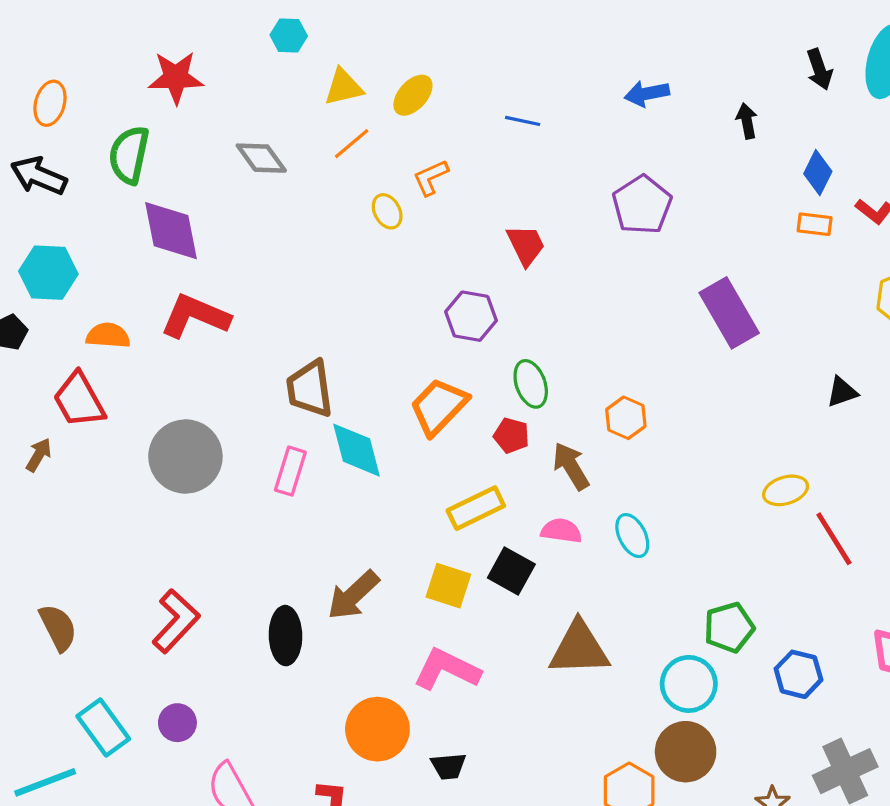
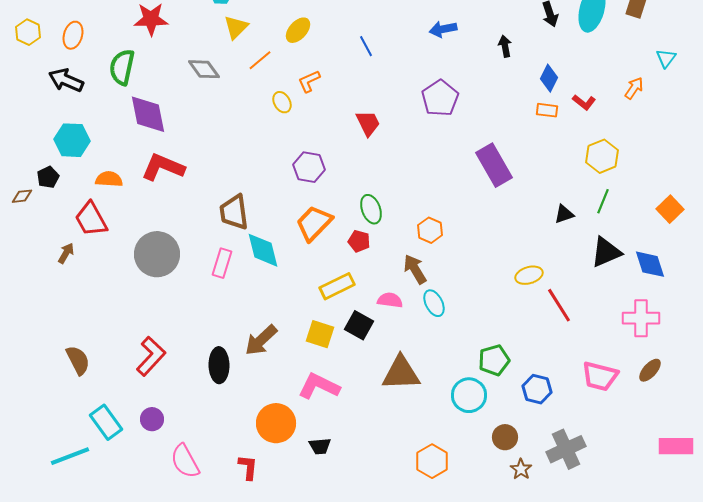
yellow triangle: (344, 87) -> (236, 27), moved, turned -32
blue line: (523, 121) -> (366, 46), turned 50
purple hexagon: (471, 316) -> (309, 167), moved
brown arrow: (571, 466) -> (415, 269), moved
brown circle: (686, 752) -> (505, 437), moved, size x0.7

